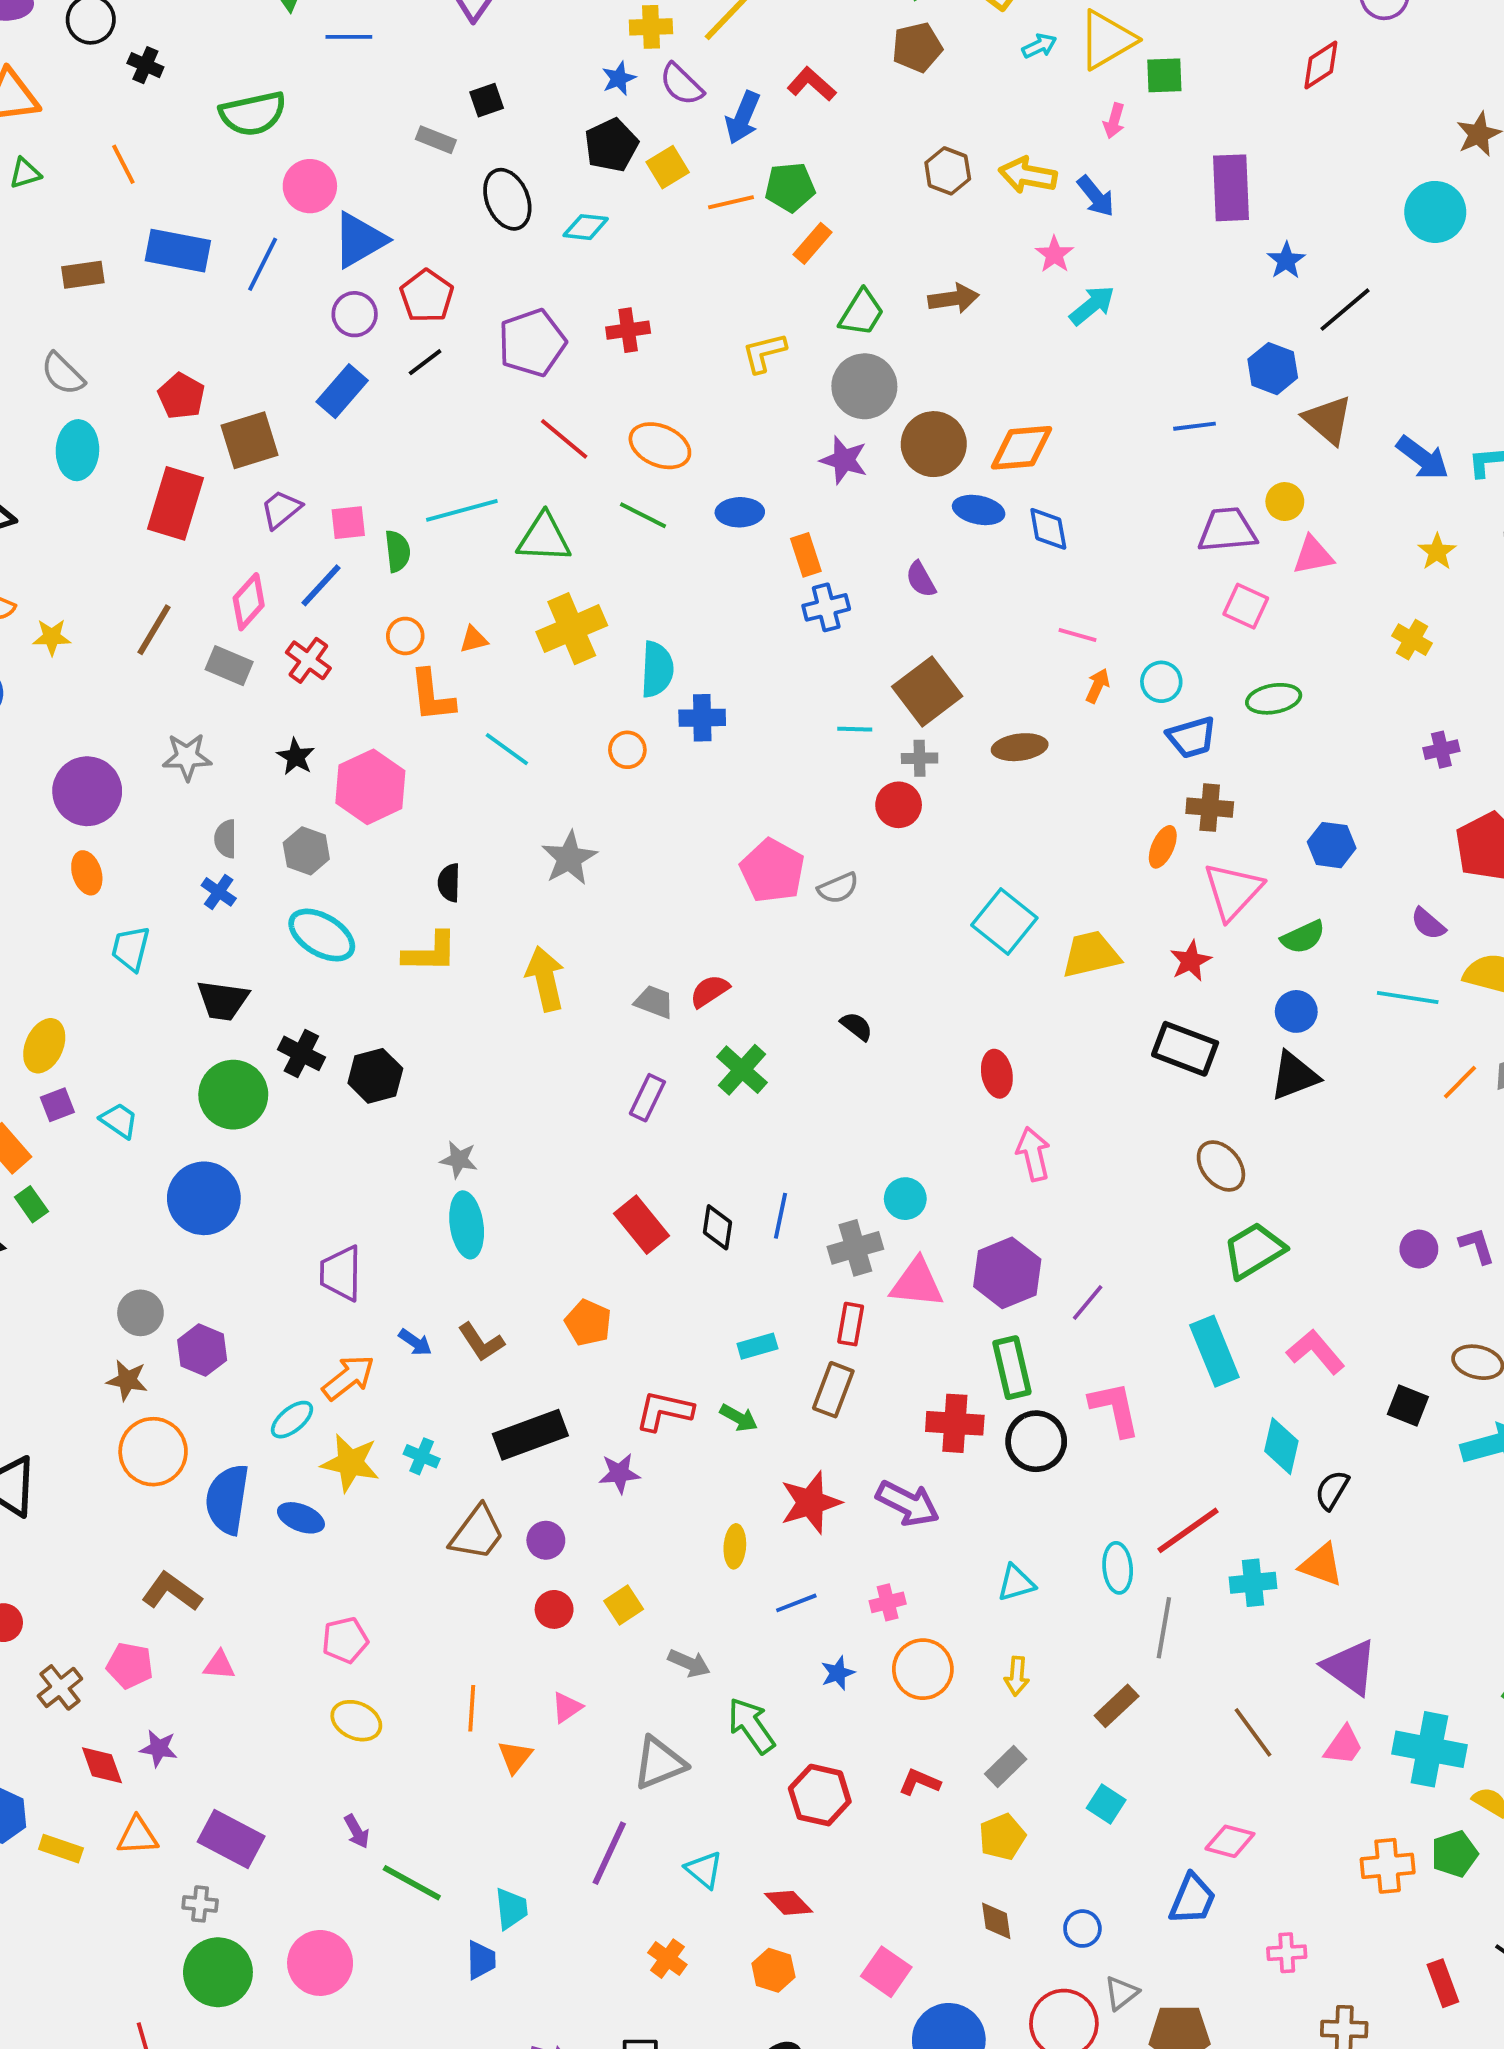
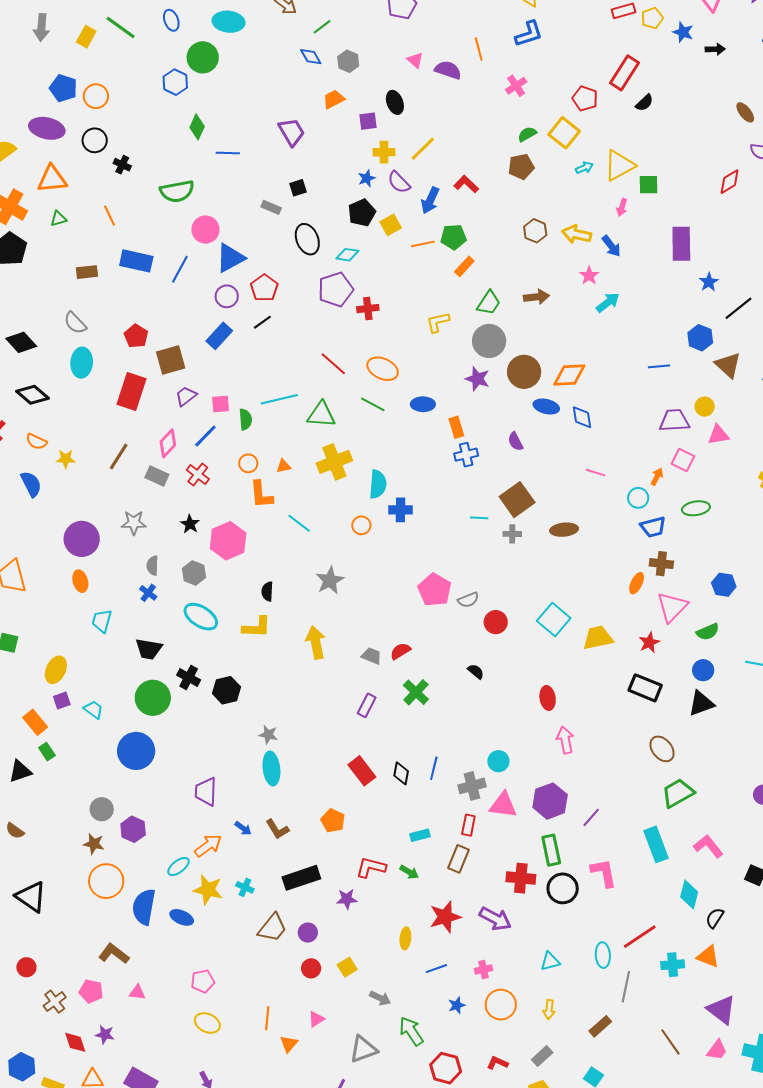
purple pentagon: (532, 343) -> (336, 290), moved
orange arrow: (1098, 686) -> (657, 477), moved
red circle: (899, 805) -> (496, 622), moved

